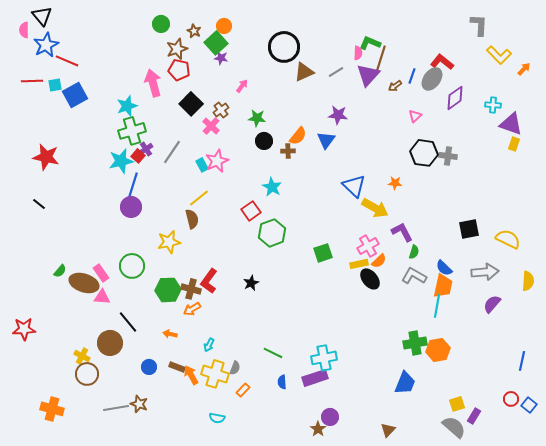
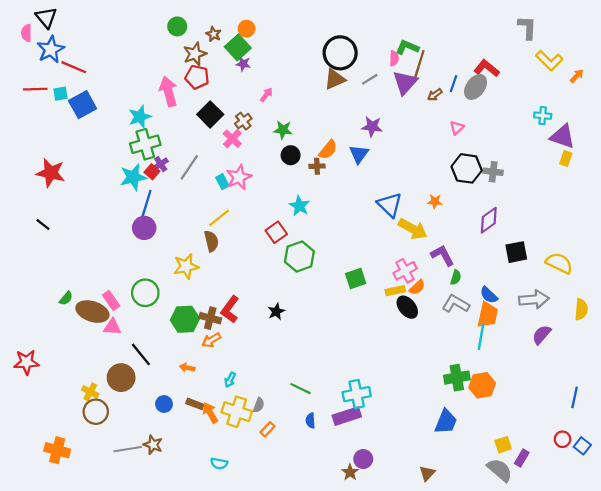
black circle: (284, 47) -> (340, 53), moved
purple diamond: (455, 98) -> (489, 220), moved
cyan semicircle: (217, 418) -> (219, 463), moved

